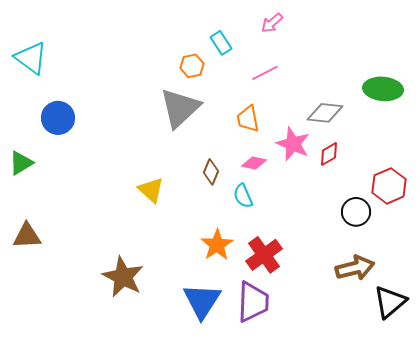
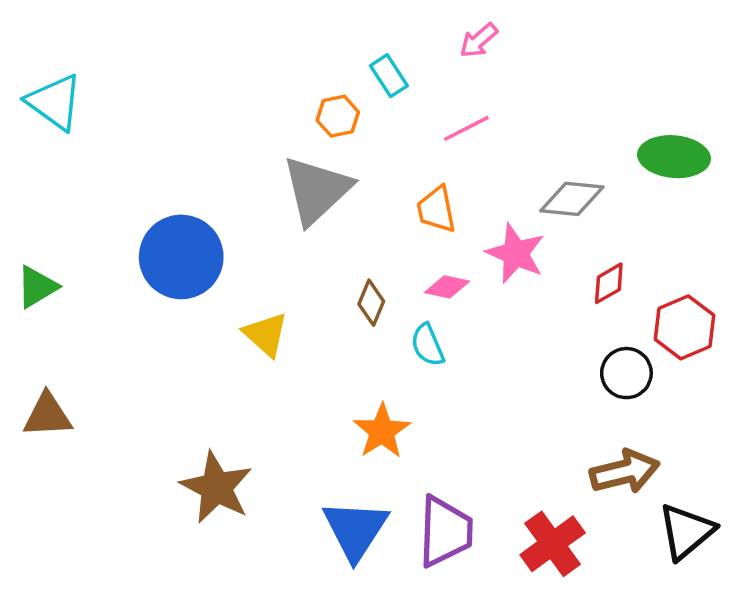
blue circle: (58, 118) -> (181, 257), moved, size x1.4
red diamond: (329, 154) -> (609, 283), moved
red cross: (264, 255) -> (553, 544), moved

